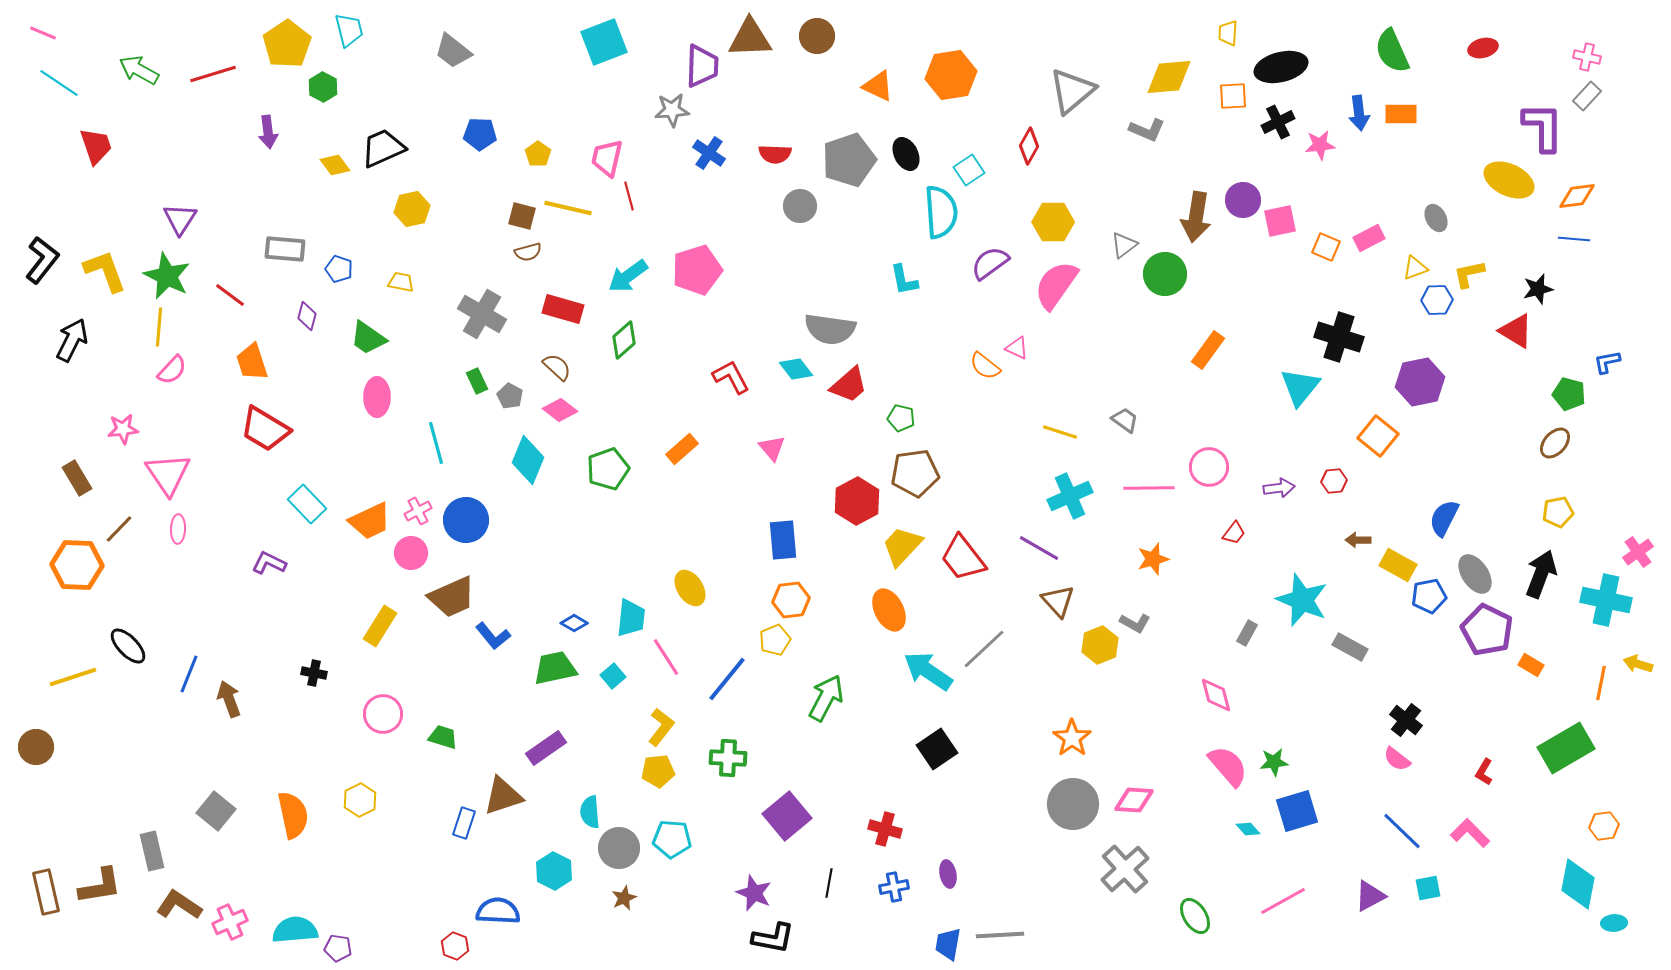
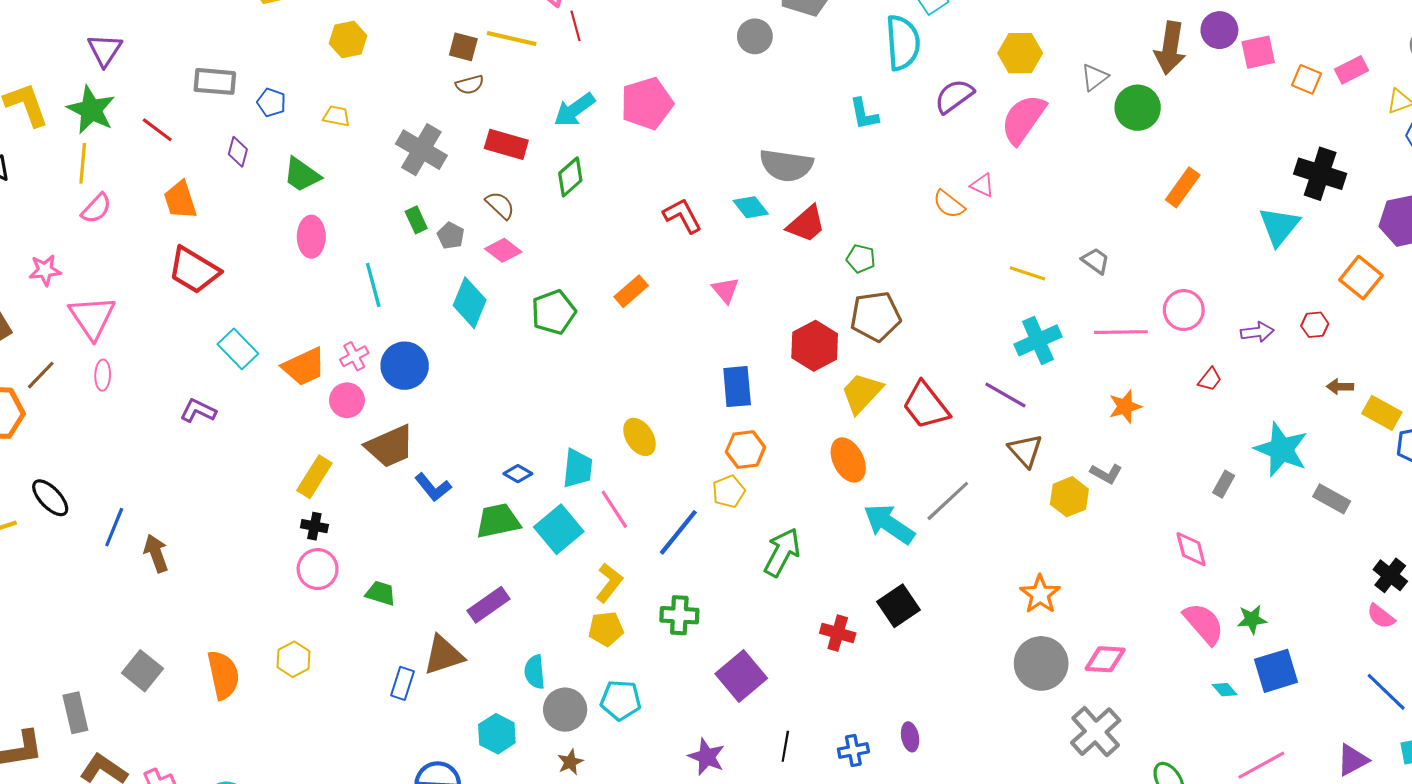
black cross: (314, 673) -> (314, 526), moved
cyan square: (613, 676) -> (559, 529), size x1.8
red cross: (885, 829) -> (838, 633), moved

